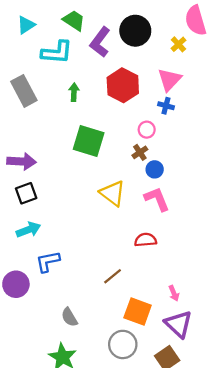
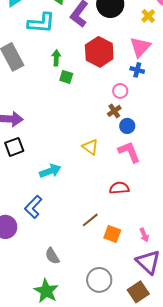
green square: (89, 141) -> (66, 77), moved, size x0.5
yellow triangle: (113, 193) -> (90, 147), size x0.7
cyan arrow: (28, 230) -> (50, 171), moved
blue L-shape: (48, 261) -> (33, 207), turned -35
orange square: (138, 312) -> (112, 234), moved, size x0.7

